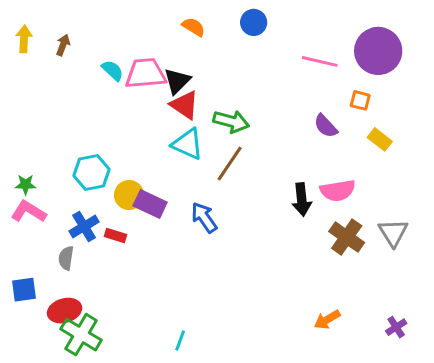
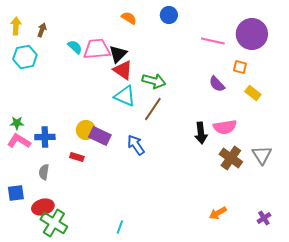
cyan hexagon: (92, 172) -> (25, 57), moved
blue cross: (84, 227) -> (45, 137), moved, turned 30

